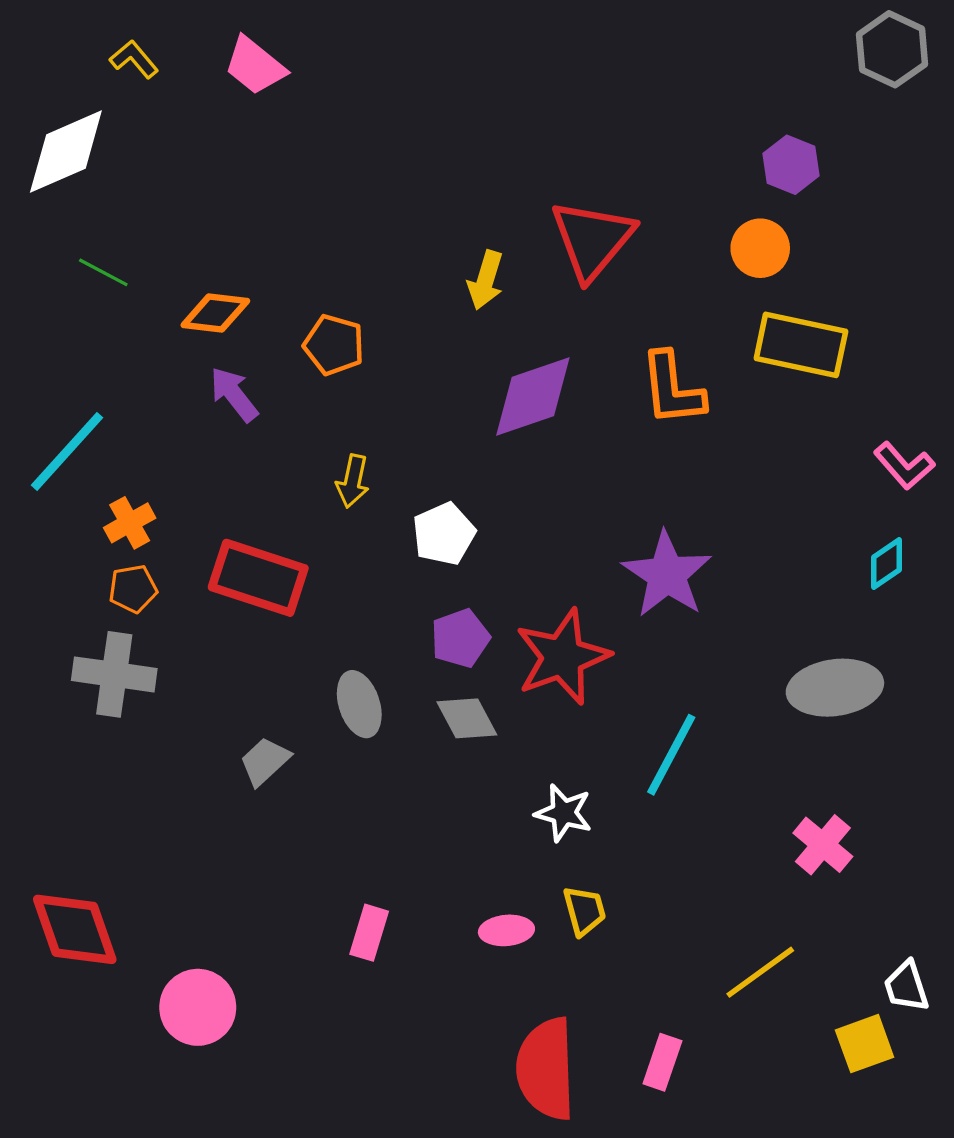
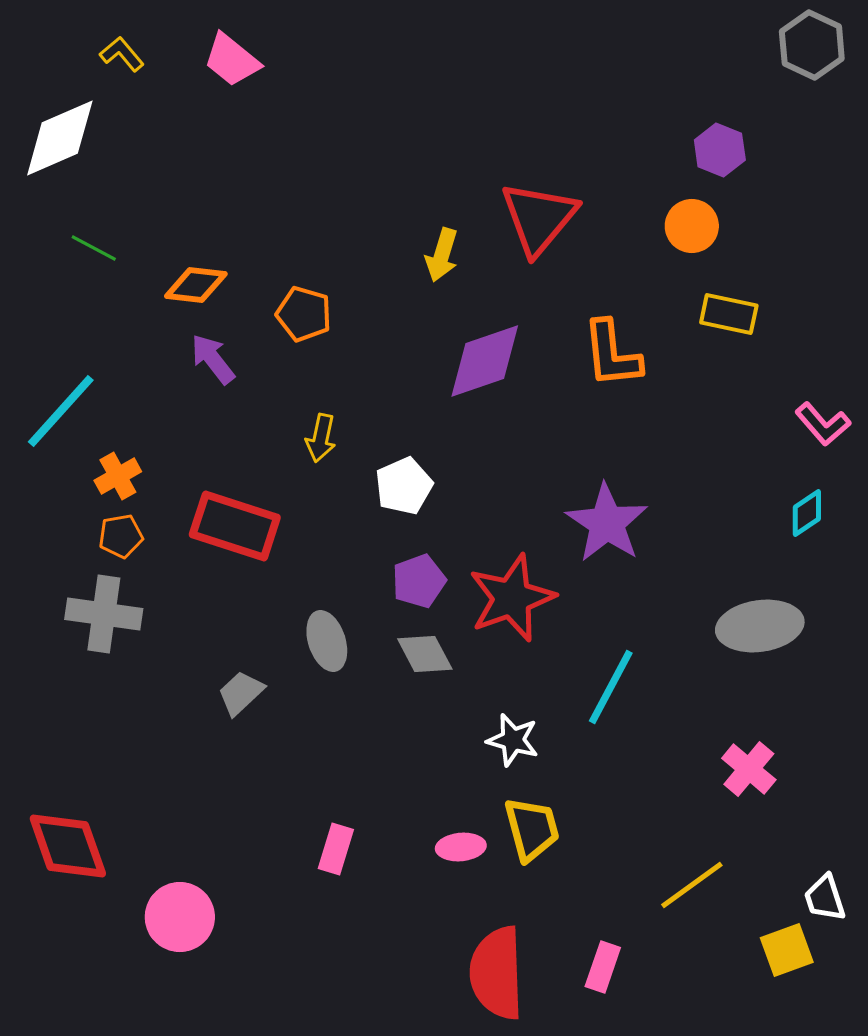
yellow rectangle: (801, 345) -> (729, 314), size x0.7
yellow trapezoid: (584, 911) -> (532, 829), size x1.4

